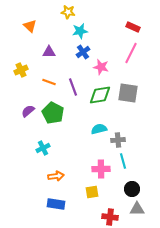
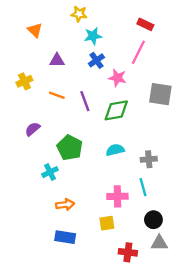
red rectangle: (133, 27) -> (145, 24), moved
pink line: (131, 53) -> (138, 52), moved
gray square: (128, 93) -> (160, 94), moved
green pentagon: (53, 113) -> (70, 148), moved
gray cross: (118, 140) -> (149, 159), moved

